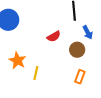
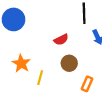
brown circle: (77, 50) -> (69, 63), moved

